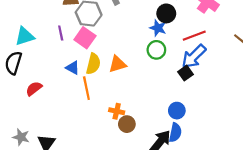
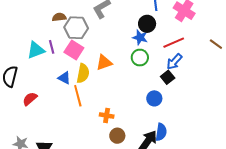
cyan triangle: (25, 36) -> (36, 50), moved
blue arrow: (194, 56) -> (174, 62), size x0.7
orange triangle: (117, 64) -> (104, 63), moved
blue circle: (177, 111) -> (154, 98), moved
brown circle: (127, 124) -> (117, 136), moved

